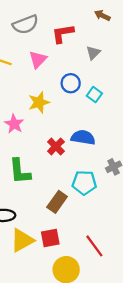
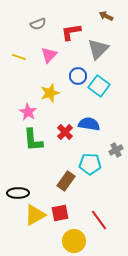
gray semicircle: (25, 24) -> (38, 24), size x0.7
gray triangle: (93, 53) -> (98, 49), size x1.6
cyan square: (94, 95) -> (99, 86), size x1.5
green L-shape: (20, 171) -> (33, 140), moved

